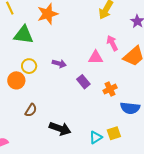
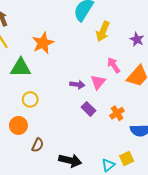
pink triangle: (96, 57) -> (98, 82), turned -42
purple arrow: (59, 64) -> (77, 85), moved
orange circle: (16, 80) -> (18, 125), moved

